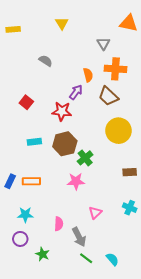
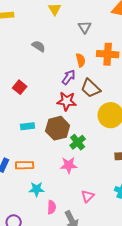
gray triangle: (103, 44) -> (85, 27), moved
brown trapezoid: (108, 96) -> (91, 88), moved
red star: (62, 111) -> (67, 101), moved
cyan star: (25, 215) -> (37, 189), moved

